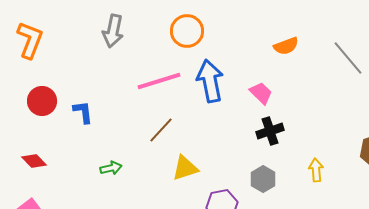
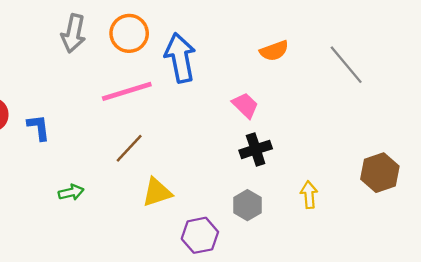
orange circle: (187, 31) -> (129, 33), moved
blue arrow: (210, 81) -> (180, 58), moved

